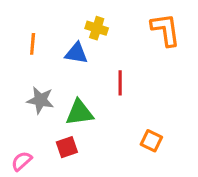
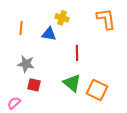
green triangle: (79, 113) -> (72, 83), moved, turned 48
orange square: (151, 141) -> (97, 90), size x1.5
red square: (67, 147) -> (34, 85), moved, turned 32

